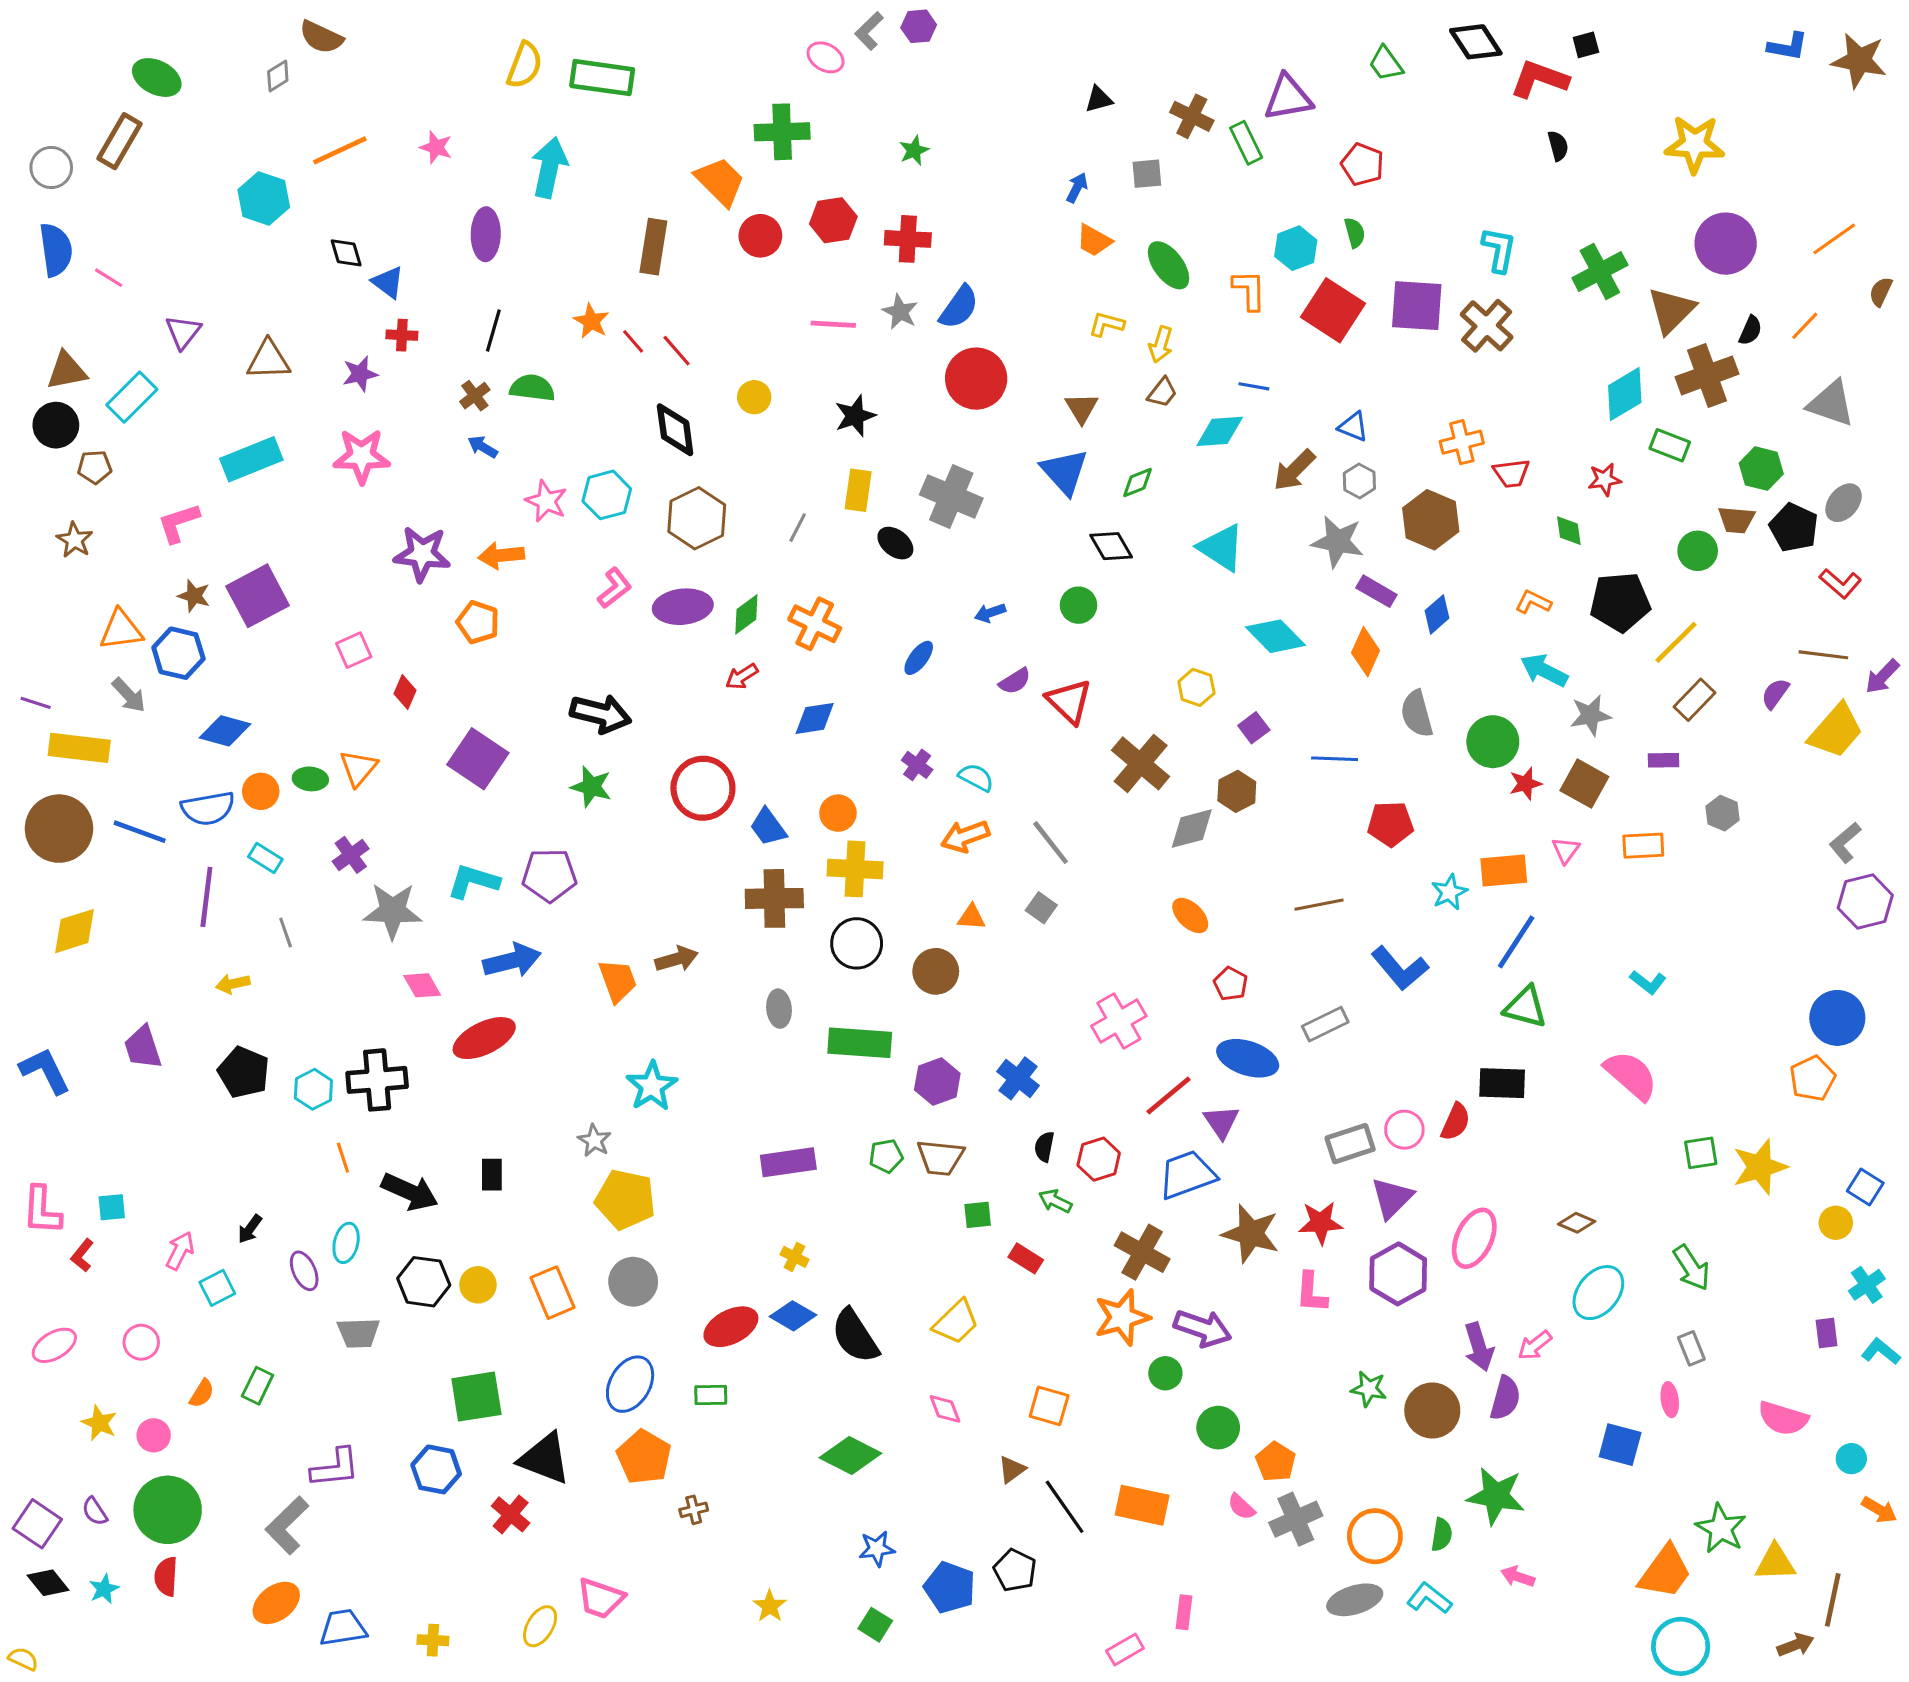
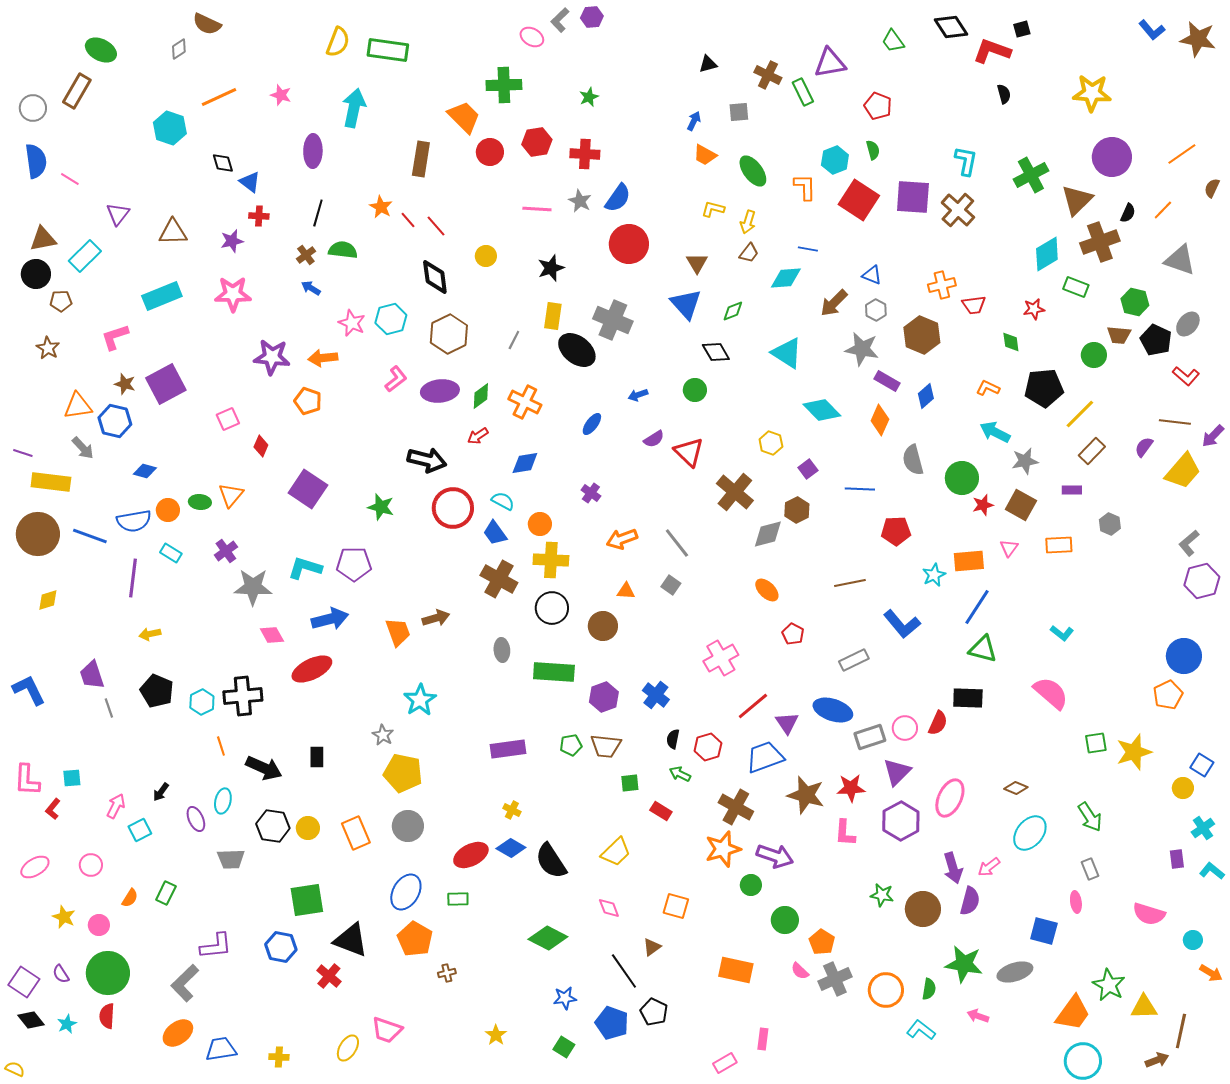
blue L-shape: (1788, 46) -> (1152, 30), turned 40
black ellipse: (895, 543) -> (577, 350), size x1.6
black arrow: (601, 714) -> (427, 460), moved
blue diamond: (225, 731) -> (145, 471), size x0.7
cyan semicircle: (976, 777) -> (503, 501), moved
brown cross: (774, 898) -> (499, 579), turned 30
yellow diamond: (74, 931) -> (48, 600), size x0.7
gray line: (286, 933) -> (109, 708), moved
blue ellipse: (1248, 1058) -> (833, 710), moved
black line: (1065, 1507) -> (624, 971), moved
gray ellipse: (1355, 1600) -> (1015, 972), moved

